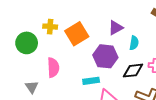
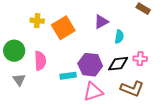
green circle: (27, 43) -> (14, 51), moved
purple hexagon: (105, 56) -> (90, 65), moved
cyan rectangle: (91, 81) -> (68, 76), moved

